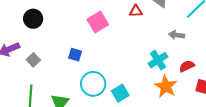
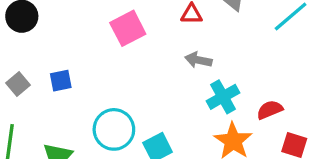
gray arrow: (177, 35) -> (198, 60), moved
blue square: (75, 55) -> (61, 81), moved, turned -32

